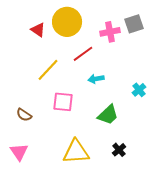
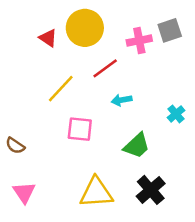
brown semicircle: (24, 115) -> (15, 146), moved
black cross: (119, 150) -> (151, 190), size x1.6

